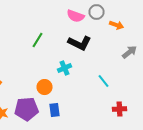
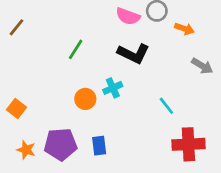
gray arrow: (130, 52) -> (202, 66), turned 70
orange circle: (44, 87) -> (85, 99), moved
red cross: (120, 109) -> (188, 144), size x1.6

